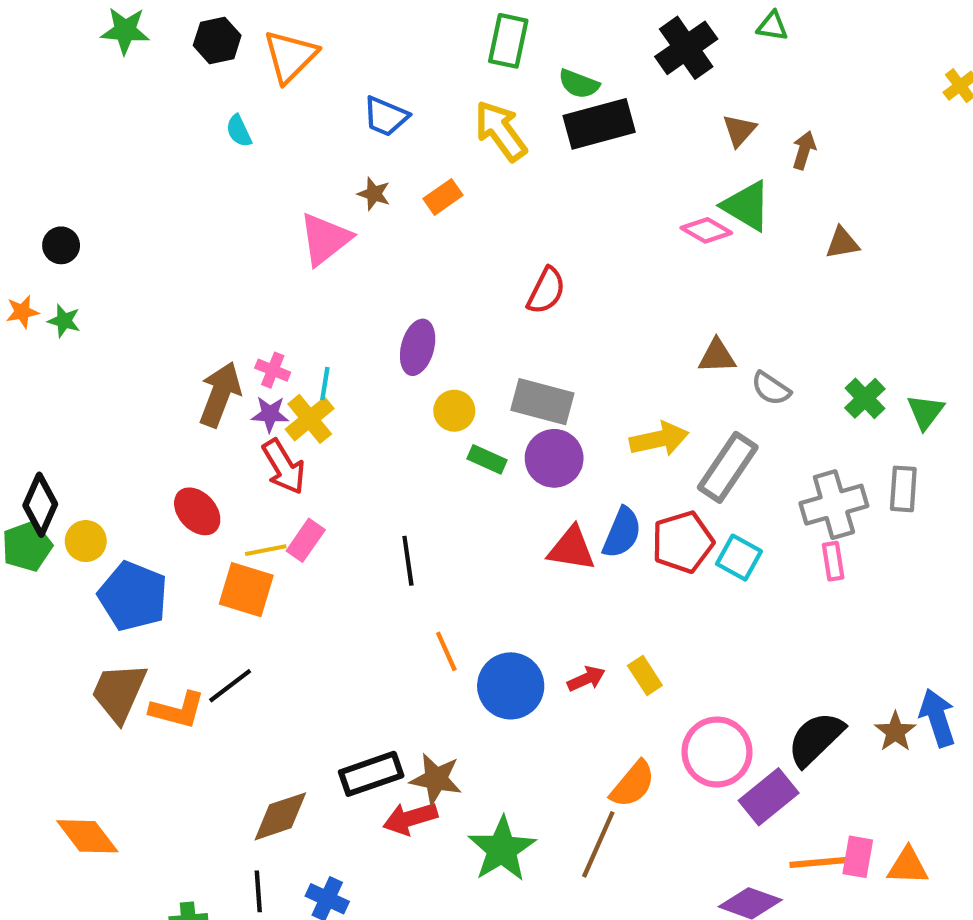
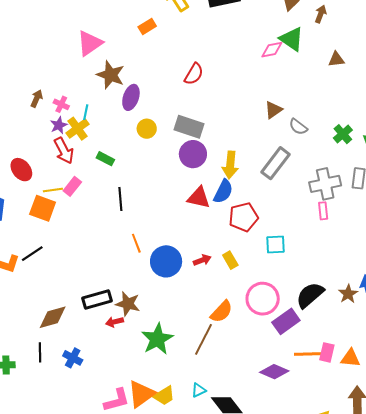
brown star: (374, 194) -> (111, 75), moved, size x1.8
pink diamond: (706, 230) -> (272, 50), turned -45
brown triangle: (717, 356) -> (273, 110), turned -36
brown arrow: (220, 394) -> (37, 99), moved, size x0.6
purple star: (270, 414) -> (59, 125), turned -30
yellow arrow: (659, 439) -> (230, 165), moved, turned 104
green rectangle: (487, 459) -> (105, 159), moved
red pentagon: (683, 542) -> (243, 217), moved
cyan square: (739, 558) -> (276, 244), moved, turned -35
red arrow: (410, 818) -> (114, 322), size x0.7

